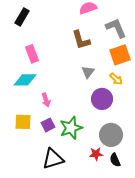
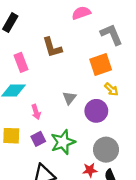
brown L-shape: (81, 40) -> (52, 47), moved
orange square: (120, 55) -> (101, 65), moved
gray triangle: (88, 72) -> (69, 98), moved

